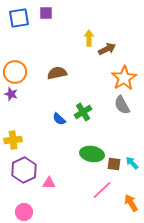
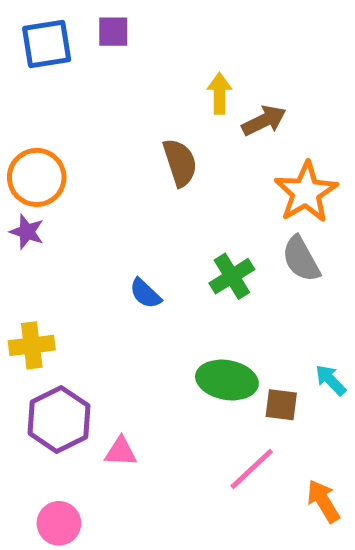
brown semicircle: (57, 73) -> (180, 163), moved, turned 84
green cross: (83, 112) -> (232, 276), moved
cyan arrow: (132, 163) -> (331, 380), moved

